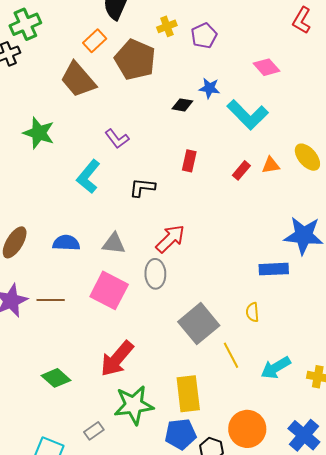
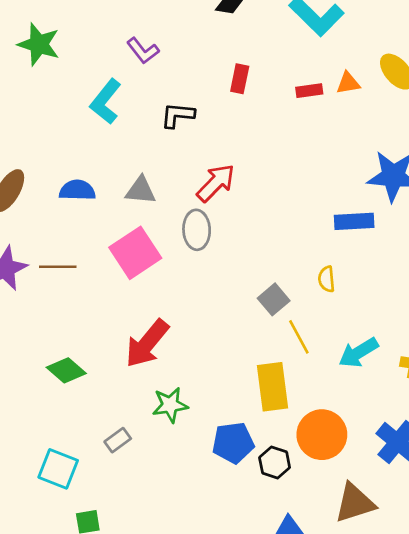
red rectangle: (241, 170) -> (309, 91), turned 42
pink square: (109, 290) -> (135, 253), turned 30
gray square: (199, 324) -> (274, 299), moved, size x0.6
yellow rectangle: (188, 394) -> (273, 387), moved
green star: (134, 405) -> (170, 405), size x0.7

